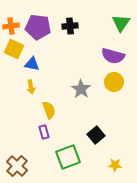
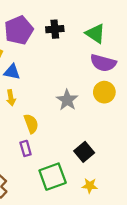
green triangle: (121, 23) -> (95, 34), moved, turned -30
purple pentagon: (38, 27) -> (19, 30), turned -30
yellow star: (115, 165) -> (90, 186), moved

